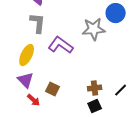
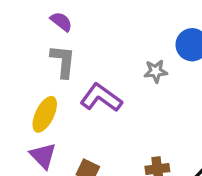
gray star: (94, 29) -> (156, 71), size x0.6

